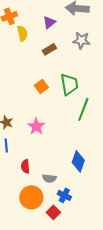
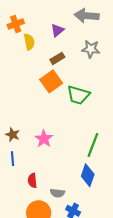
green trapezoid: (69, 84) -> (78, 95), turned 115
orange square: (41, 86) -> (51, 81), moved, size x1.5
green line: (83, 109) -> (93, 145), moved

